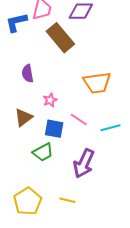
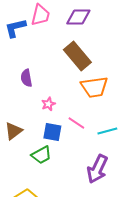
brown rectangle: (60, 38) -> (77, 56), moved
brown triangle: (24, 117) -> (13, 131), moved
purple arrow: (84, 163) -> (97, 169), moved

